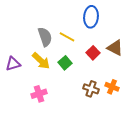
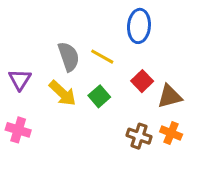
brown triangle: (115, 48) -> (170, 96), moved, turned -42
purple triangle: (13, 64) -> (20, 80), moved, turned -42
pink cross: (39, 94) -> (18, 130), moved, turned 35

